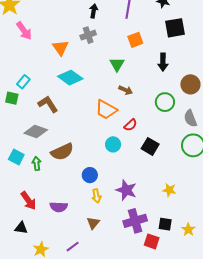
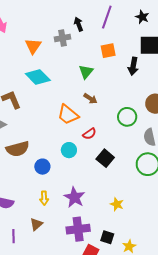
black arrow: (94, 11) -> (79, 24), moved, turned -40
black arrow: (163, 62) -> (133, 66), moved
blue circle: (90, 175) -> (42, 167), moved
purple line: (73, 247) -> (13, 236), moved, turned -64

